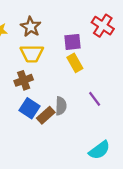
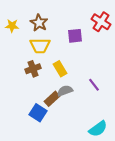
yellow rectangle: (75, 63) -> (60, 69), moved
gray semicircle: (61, 106) -> (65, 91), turned -112
blue square: (29, 108) -> (38, 113), moved

